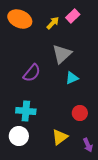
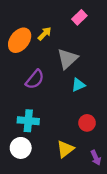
orange ellipse: (20, 19) -> (20, 40), moved, turned -75
yellow arrow: (53, 23) -> (45, 34), moved

